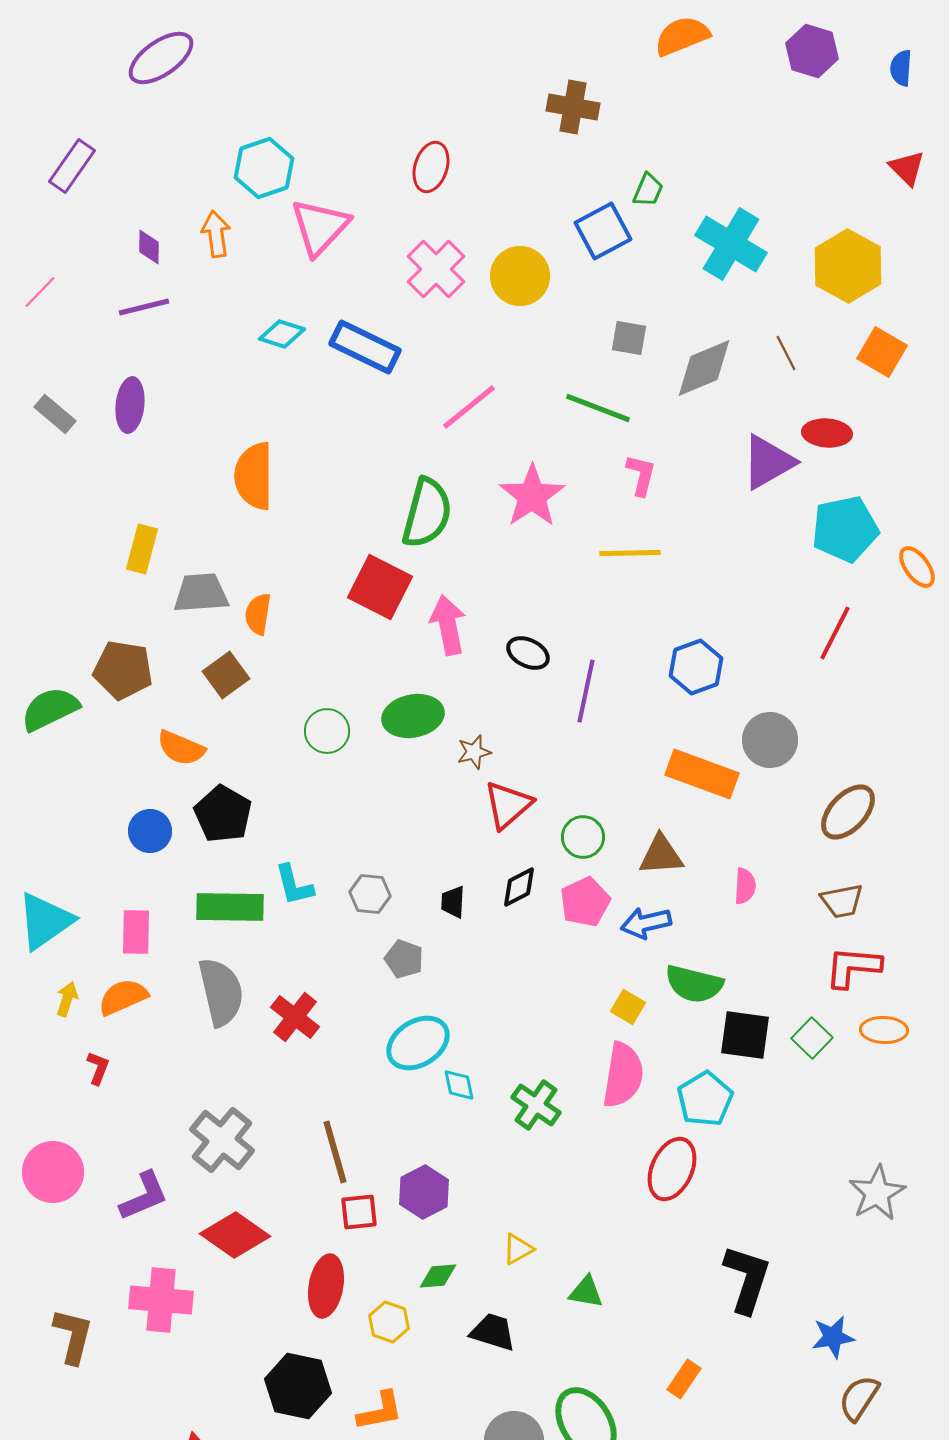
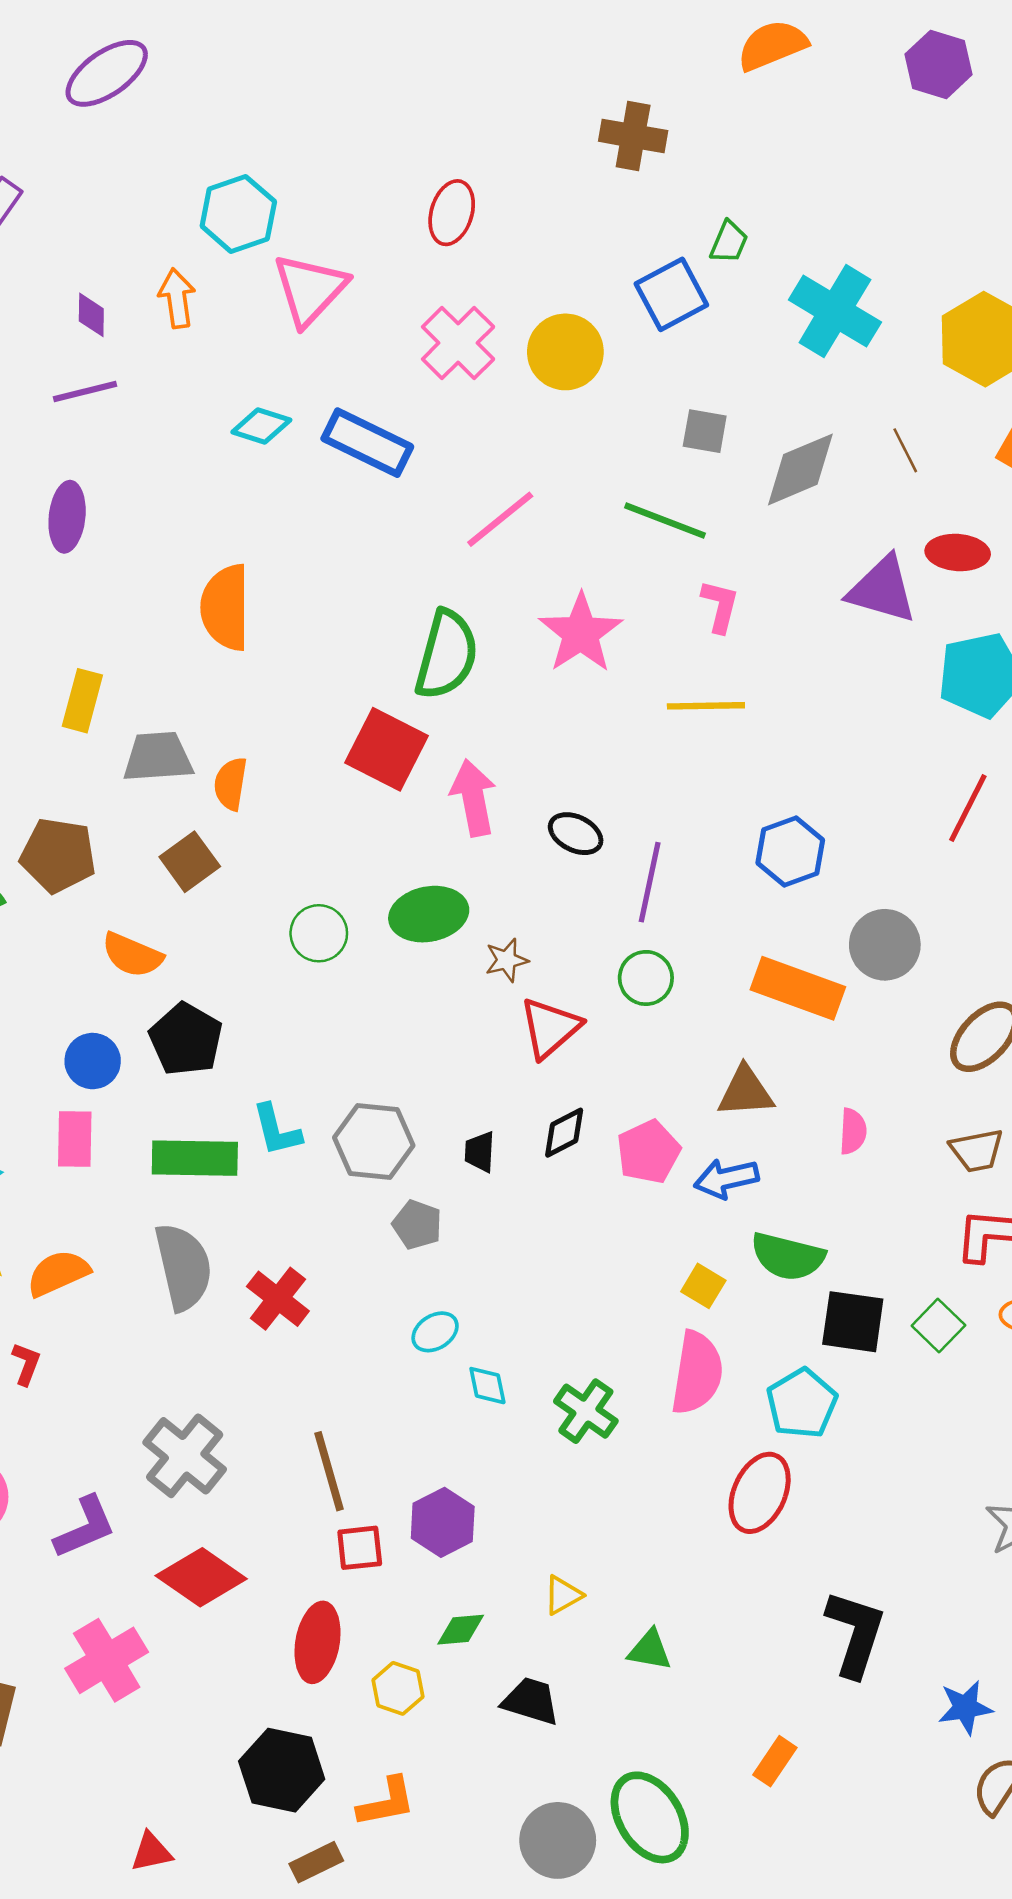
purple triangle: (768, 462) -> (882, 590), turned 46
green circle: (583, 837) -> (646, 978), moved
gray hexagon: (370, 894) -> (374, 1142), size x1.5
pink rectangle: (136, 932) -> (75, 1139), moved
cyan ellipse: (418, 1043) -> (435, 1332), size x0.6
pink cross: (161, 1300) -> (107, 1660), turned -36

